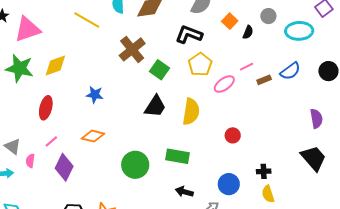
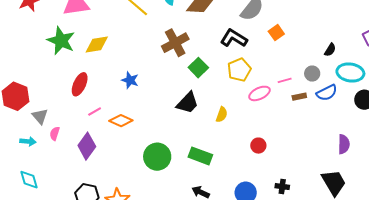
gray circle: (268, 16) -> (312, 74), moved
cyan ellipse: (299, 31) -> (350, 73), moved
black semicircle: (248, 32) -> (330, 50), moved
yellow semicircle: (191, 112) -> (222, 115), size x0.6
pink line: (51, 141) -> (95, 112), moved

